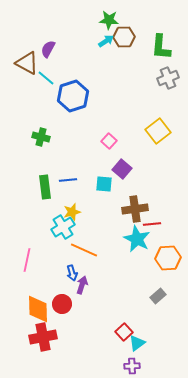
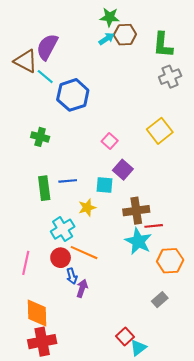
purple semicircle: (48, 49) -> (47, 47), size x1.5
yellow star: (72, 212) -> (87, 208), moved
red circle: (62, 304) -> (61, 258), moved

